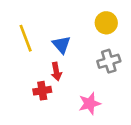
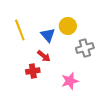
yellow circle: (106, 23) -> (68, 26), moved
red arrow: (56, 71) -> (44, 56), turned -40

